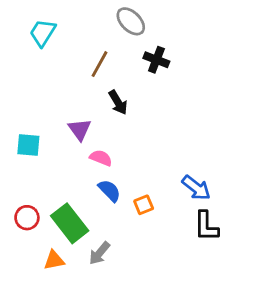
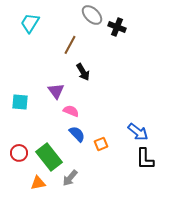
black cross: (156, 60) -> (117, 27), moved

